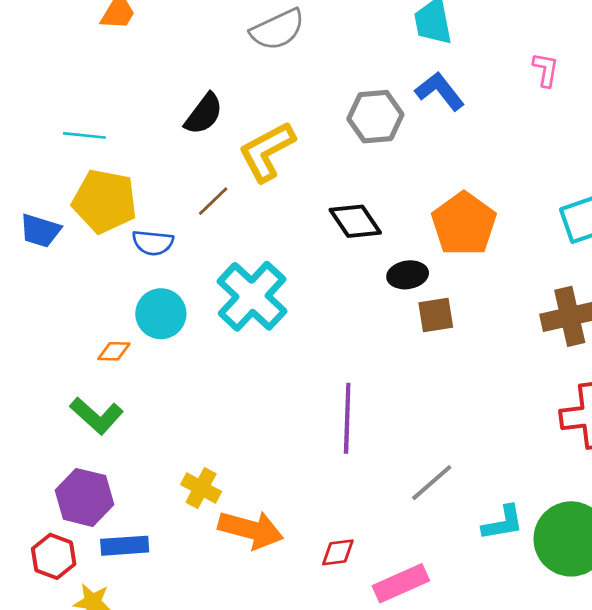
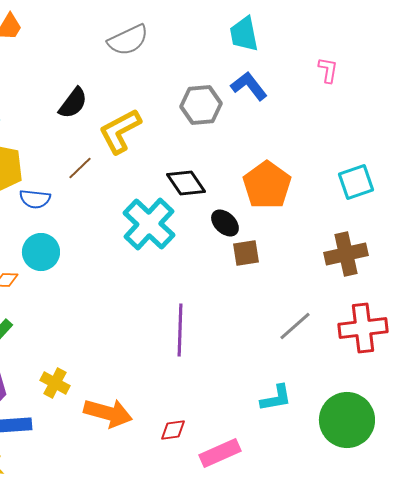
black ellipse: (408, 275) -> (225, 223), turned 52
cyan cross: (252, 296) -> (149, 224), moved
gray line: (432, 483) -> (295, 326), moved
yellow cross: (201, 488) -> (55, 383), moved
cyan L-shape: (503, 523) -> (276, 398), moved

